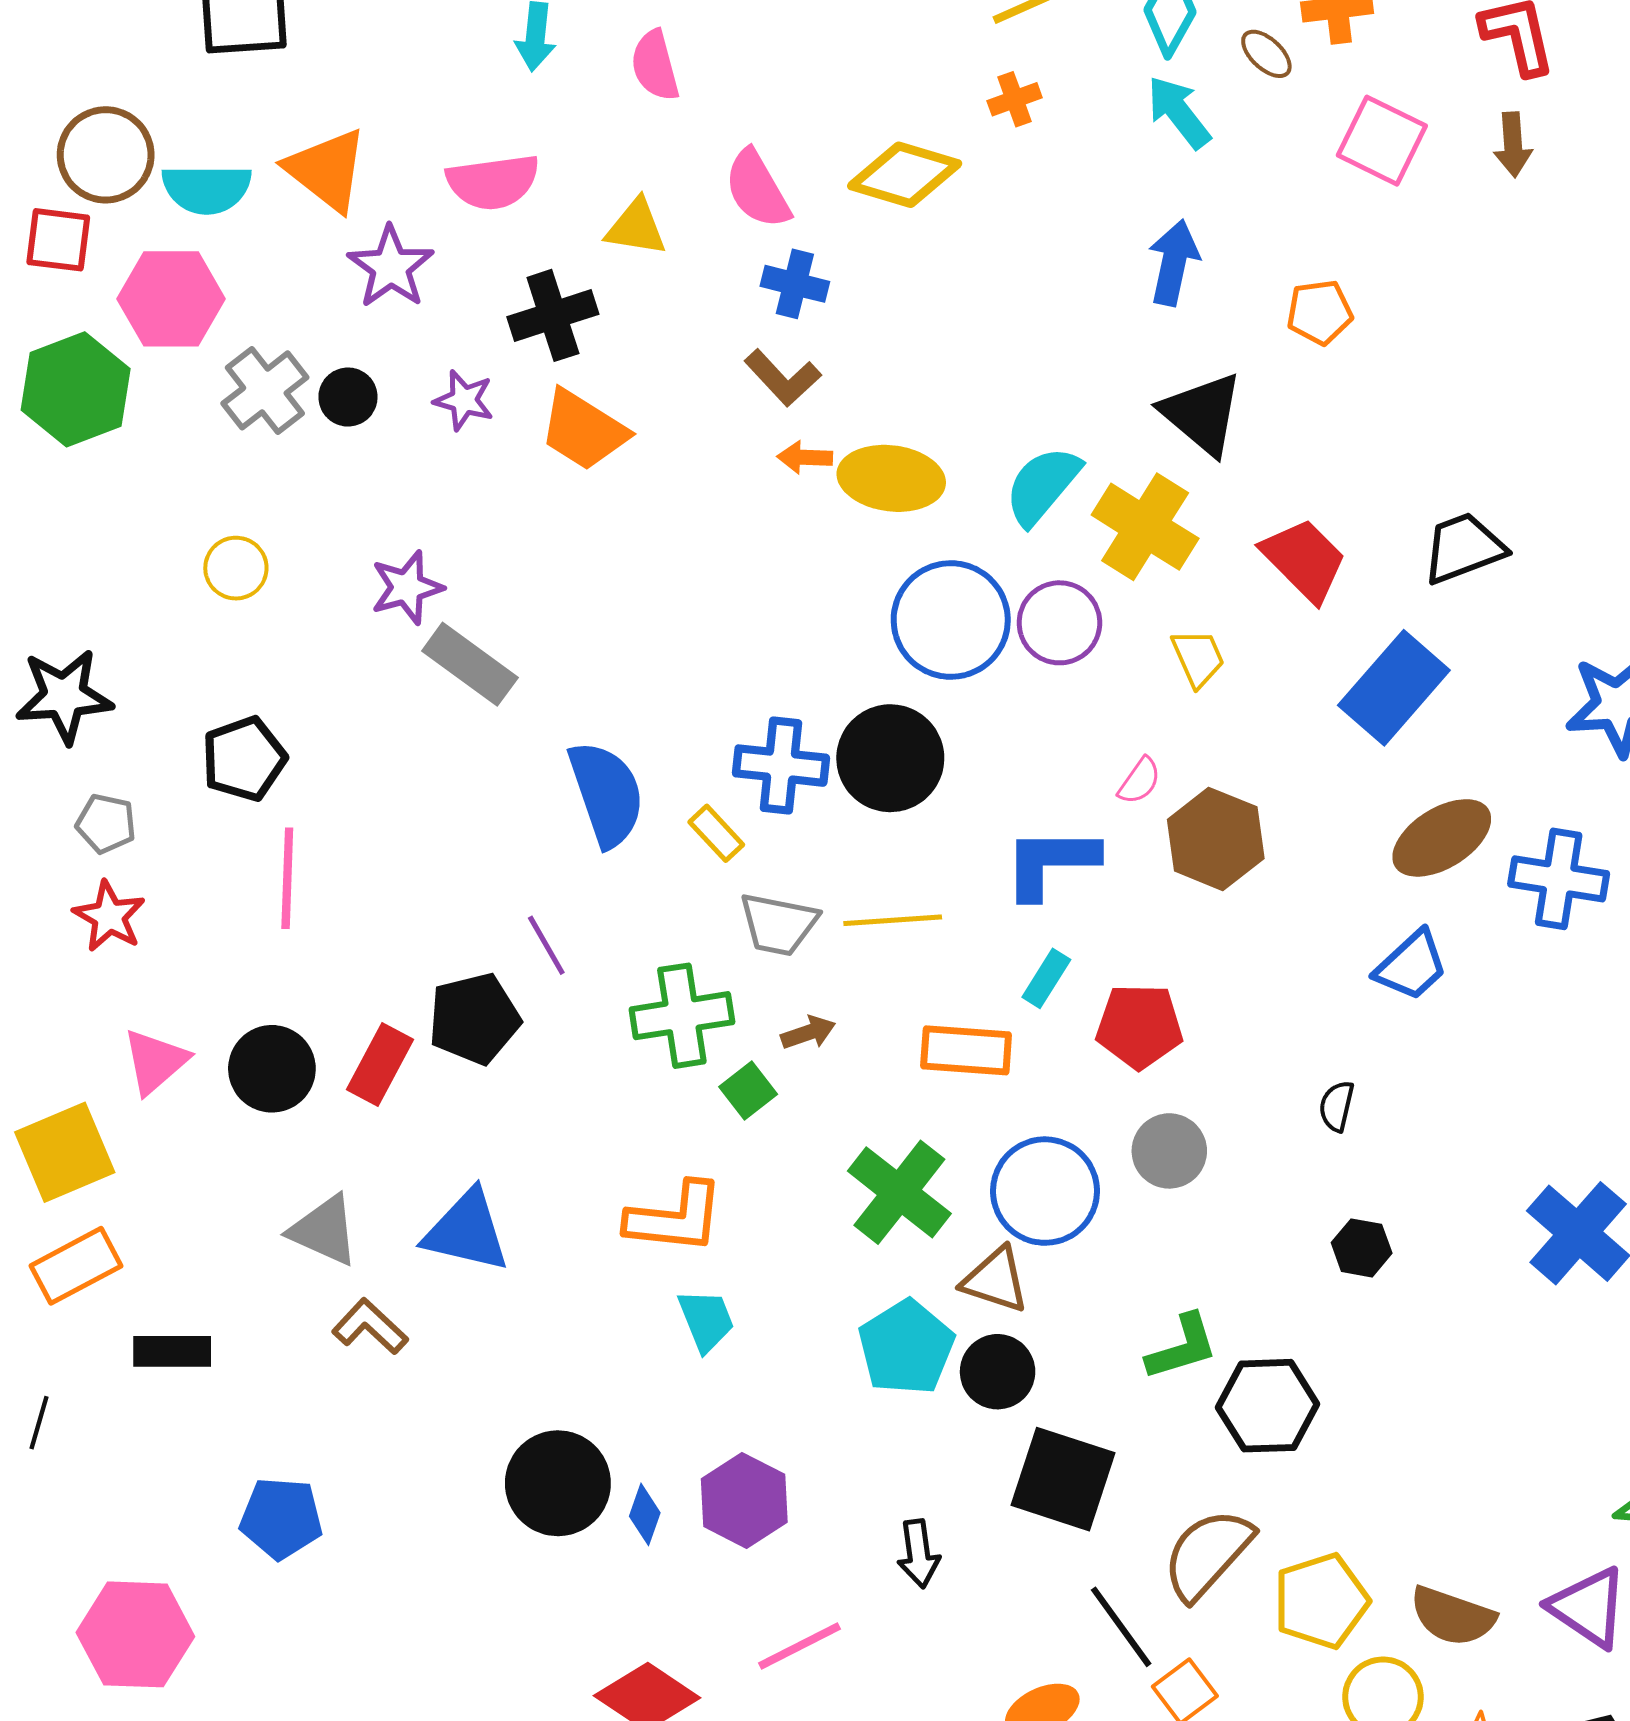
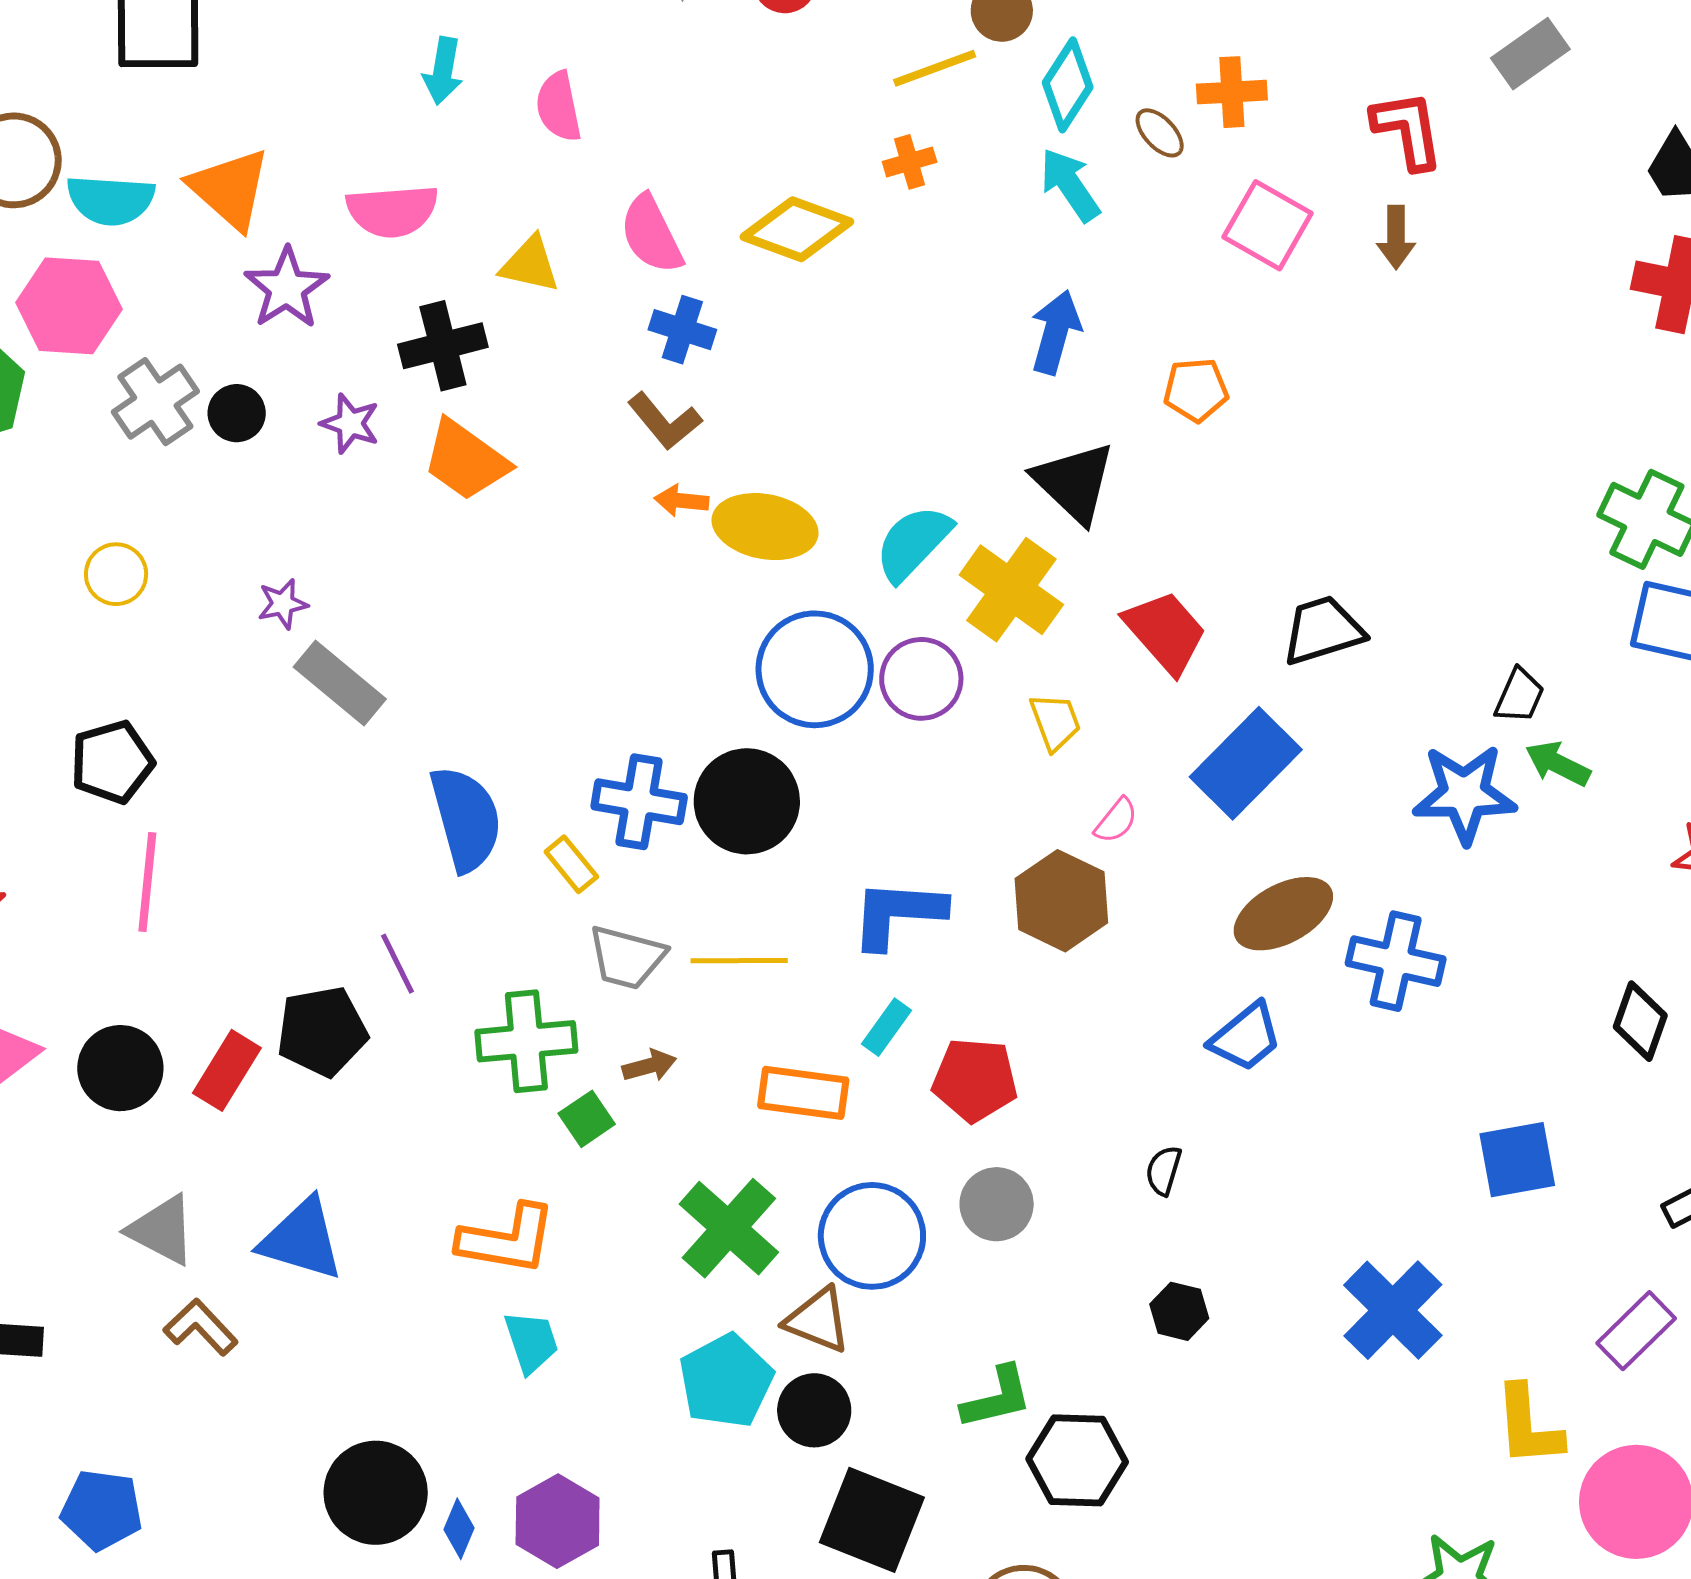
purple star: (407, 587) -> (283, 604), size x0.7
pink semicircle: (1139, 781) -> (1116, 821), moved

